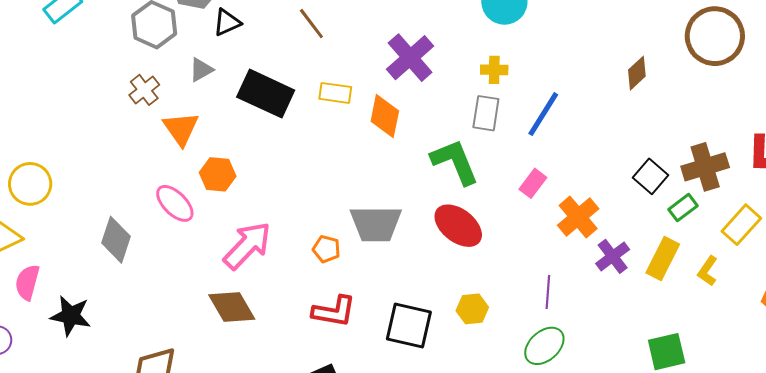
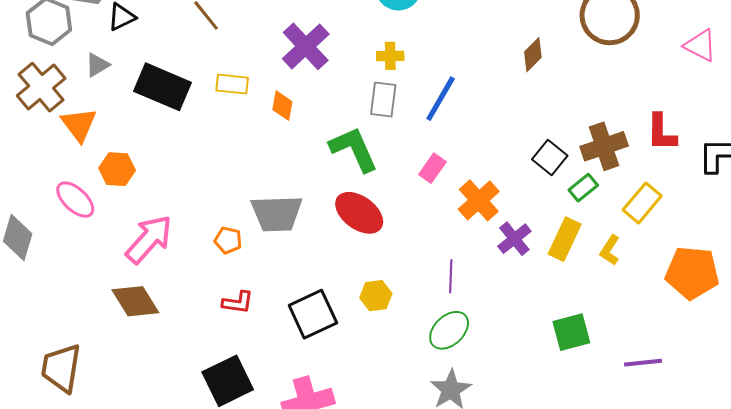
brown cross: (144, 90) -> (41, 87), size x1.6
orange diamond: (385, 116) -> (282, 106), size x0.7
red L-shape: (334, 311) -> (238, 302), size x0.7
black square: (409, 325) -> (313, 314), turned -36

